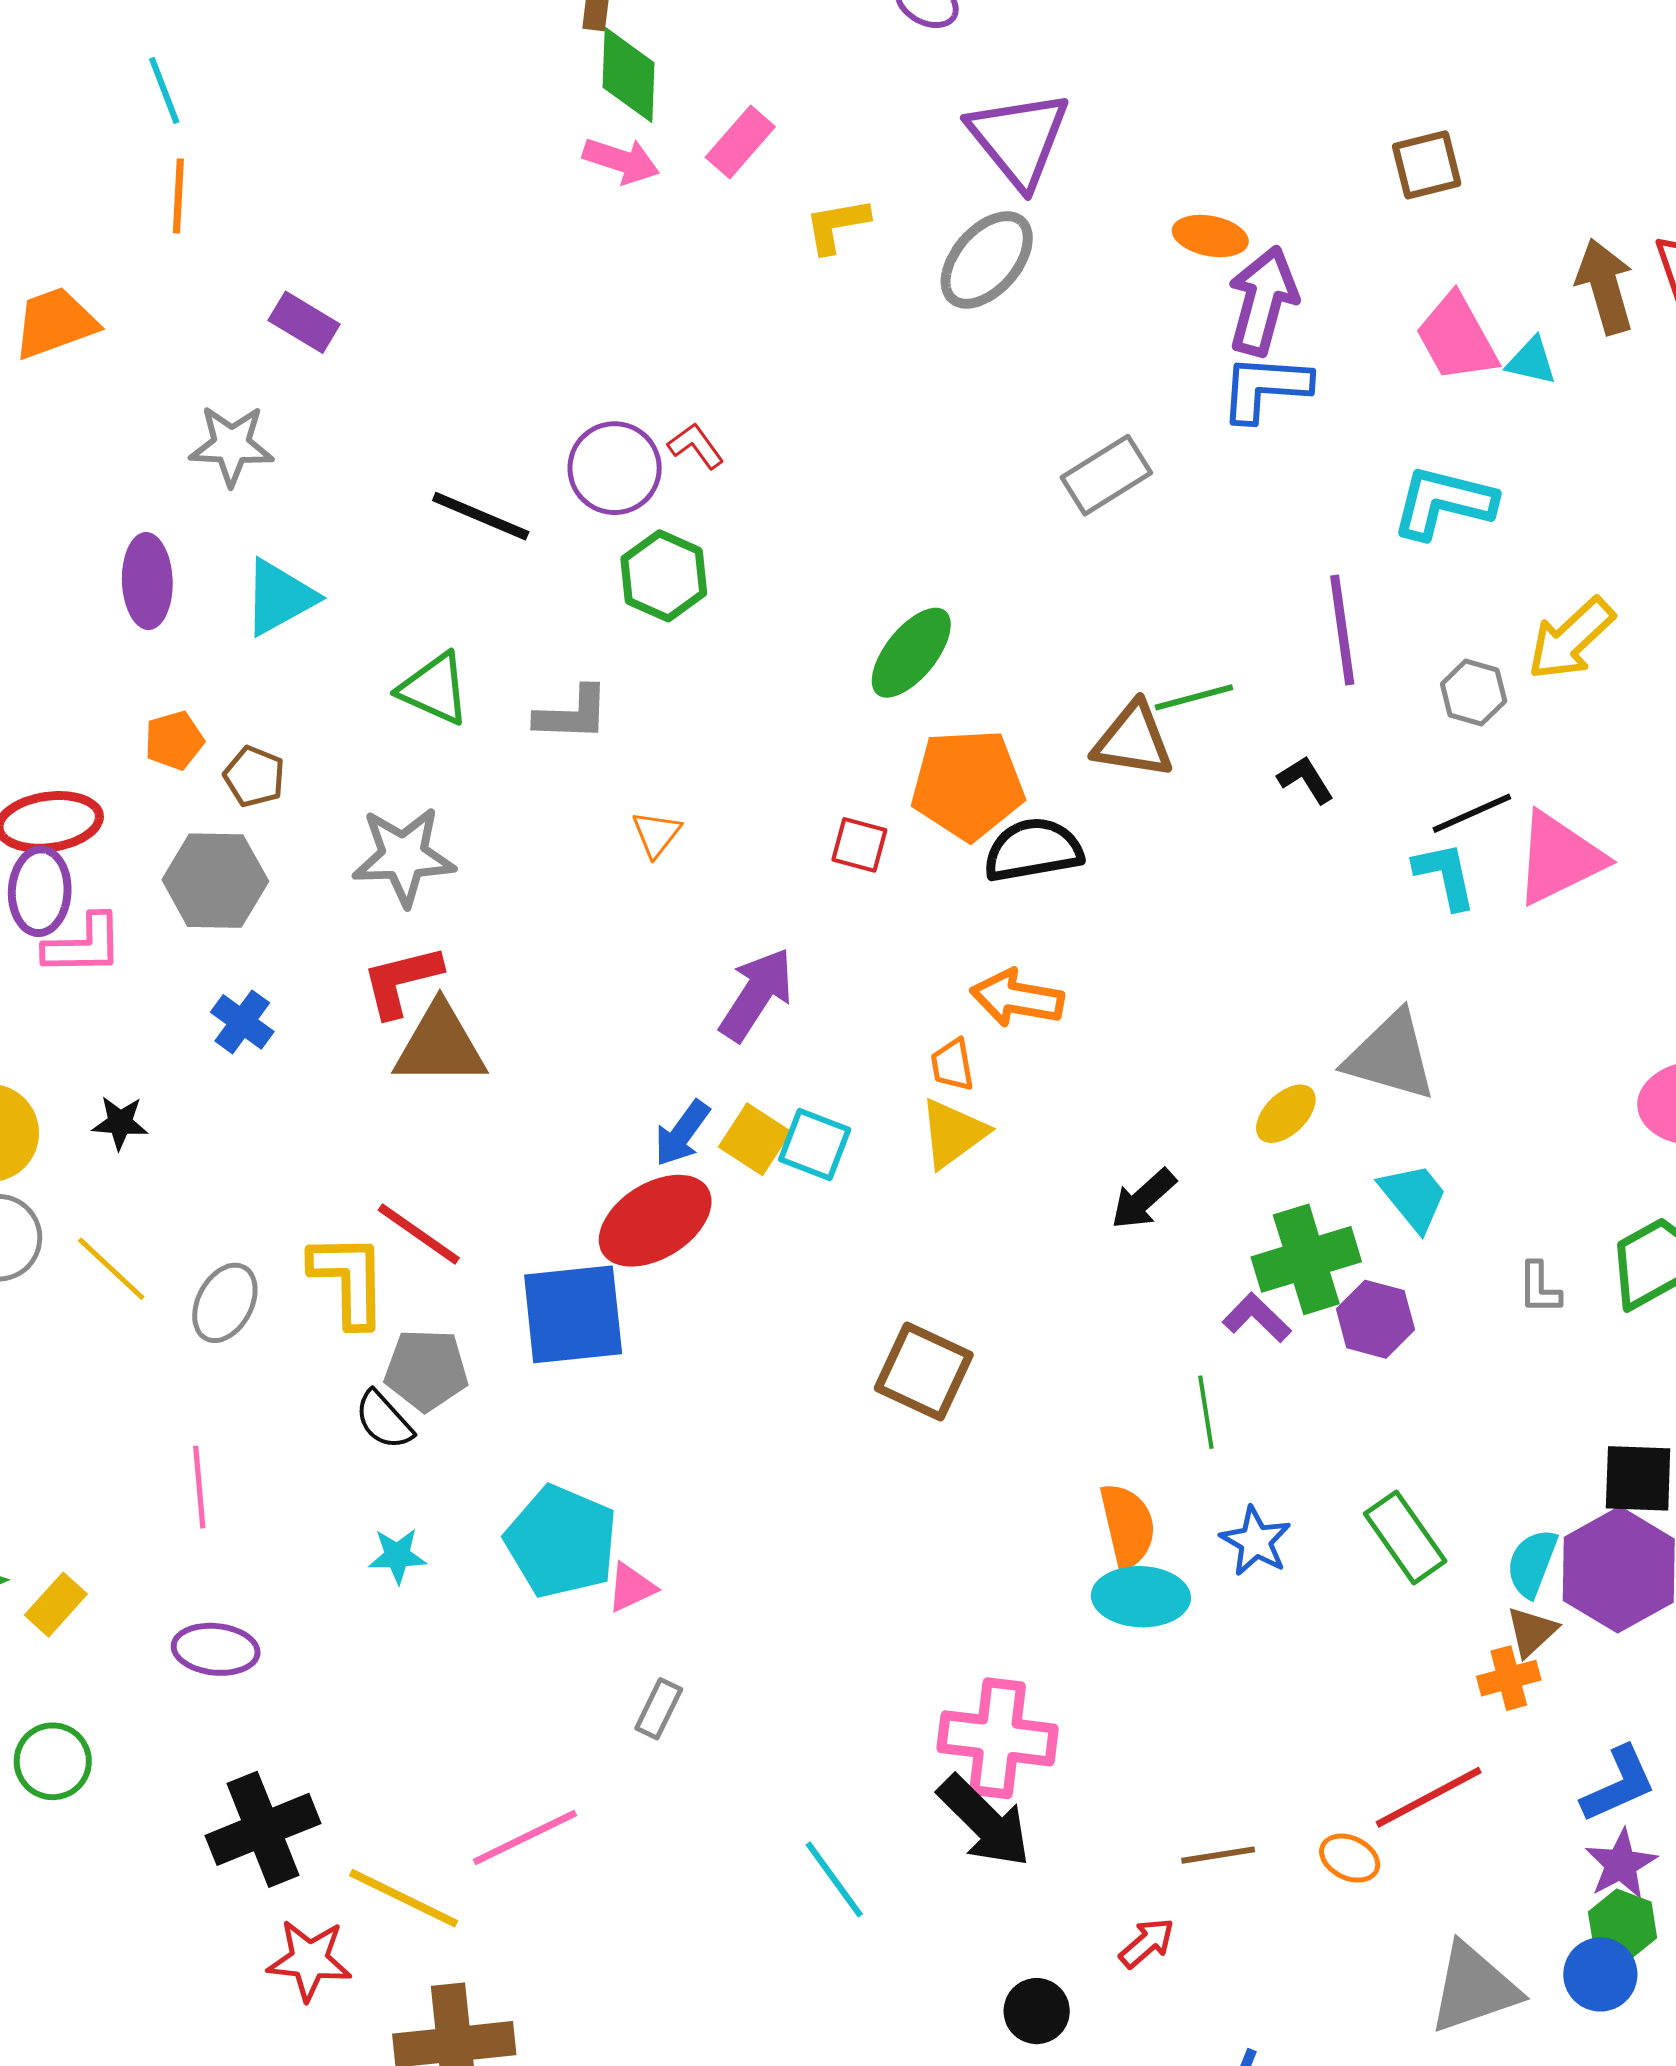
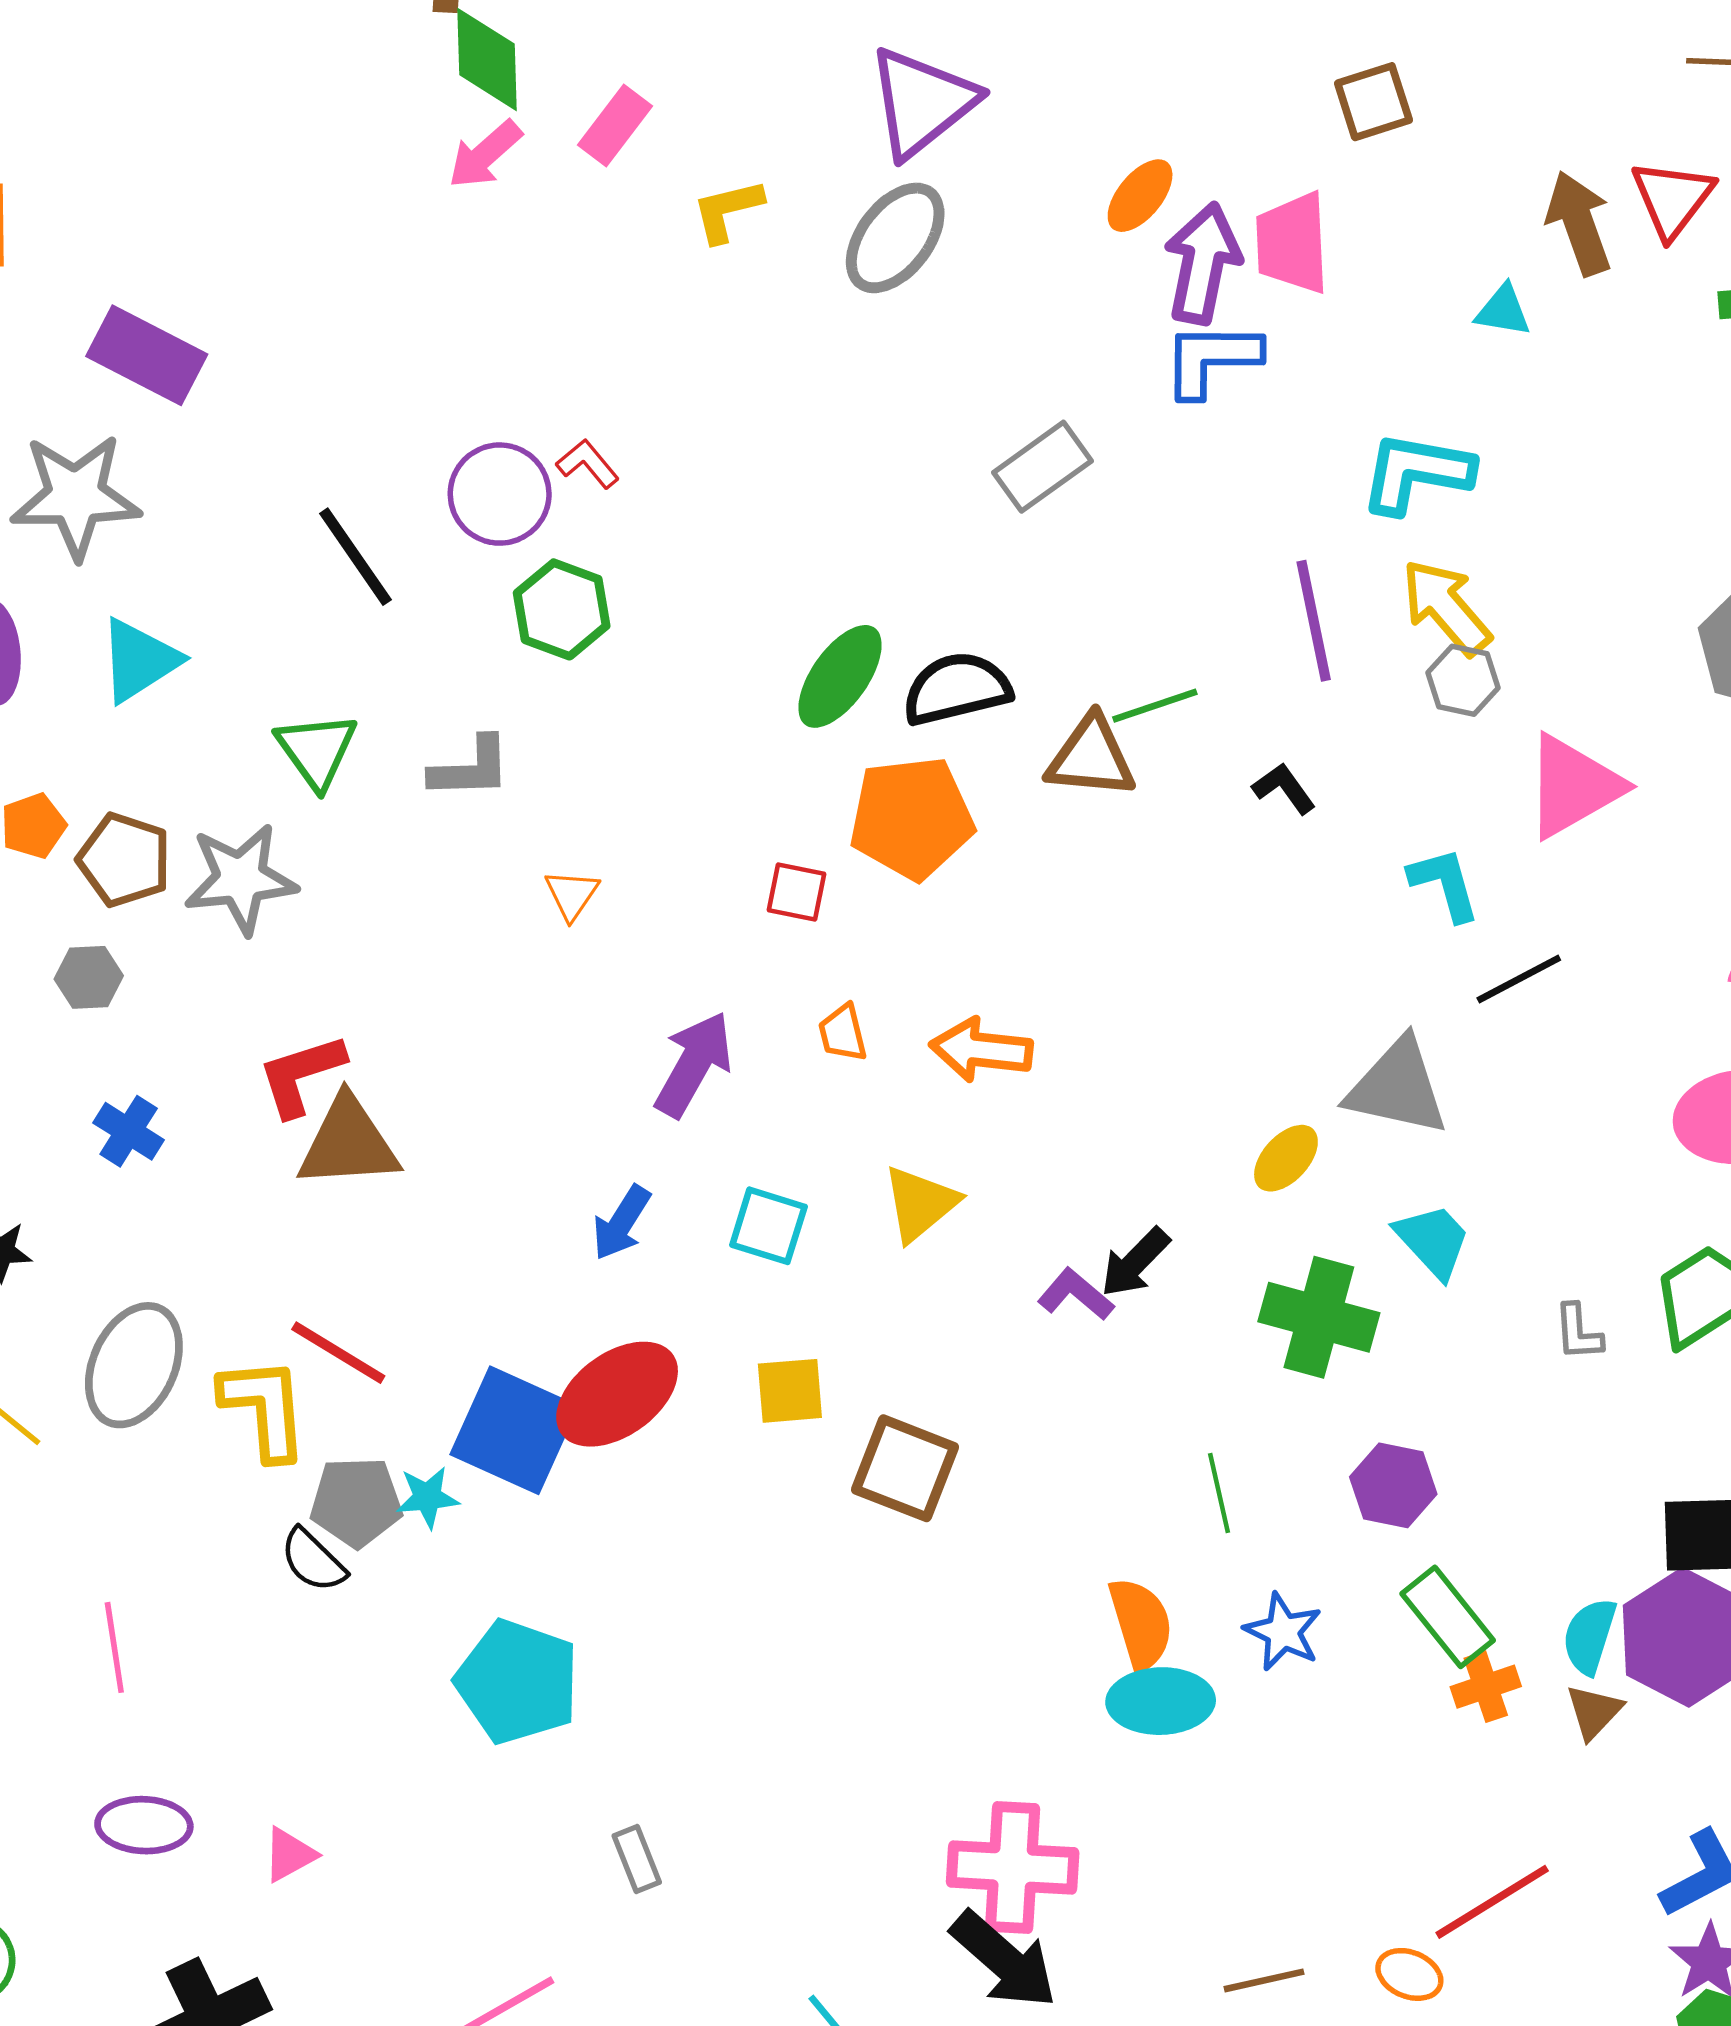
purple triangle: (1019, 139) -> (922, 102), turned 34
pink arrow: (621, 161) -> (485, 154), turned 124
orange ellipse: (1210, 236) -> (1140, 196), turned -58
purple rectangle: (304, 322) -> (147, 355), size x1.5
pink trapezoid: (1457, 338) -> (1292, 243), moved, turned 30
gray star: (231, 445) -> (76, 496), size x1.4
black line: (481, 516) -> (355, 557), turned 36
yellow arrow: (1571, 639) -> (1446, 607), moved, turned 96
green triangle: (434, 689) -> (317, 750), turned 34
brown pentagon: (254, 777) -> (124, 860), size x1.4
black line: (1472, 813) -> (1519, 979), moved
black semicircle: (1033, 850) -> (957, 689), moved
gray star: (404, 856) -> (241, 879), moved
pink triangle: (1559, 858) -> (1573, 786), moved
gray hexagon: (215, 881) -> (89, 977), size x0.6
orange trapezoid: (952, 1065) -> (843, 1033), moved
yellow square: (755, 1139) -> (790, 1391), moved, turned -34
red ellipse: (655, 1221) -> (617, 1394), moved
green cross: (1306, 1259) -> (1319, 1317), turned 36
gray ellipse: (225, 1303) -> (134, 1365), moved, size x1.4
blue square: (573, 1314) -> (514, 1430), turned 34
purple L-shape: (1257, 1318) -> (1076, 1294), moved
purple hexagon: (1375, 1319) -> (1393, 1485), moved
cyan star: (397, 1556) -> (427, 1497), moved
pink triangle: (631, 1588) -> (289, 1855), moved
orange cross: (1509, 1678) -> (1486, 1687), moved
gray rectangle: (659, 1709) -> (637, 1859), turned -44

